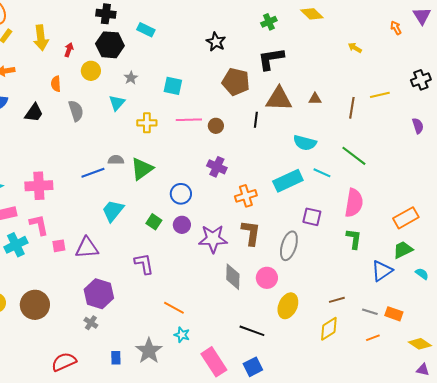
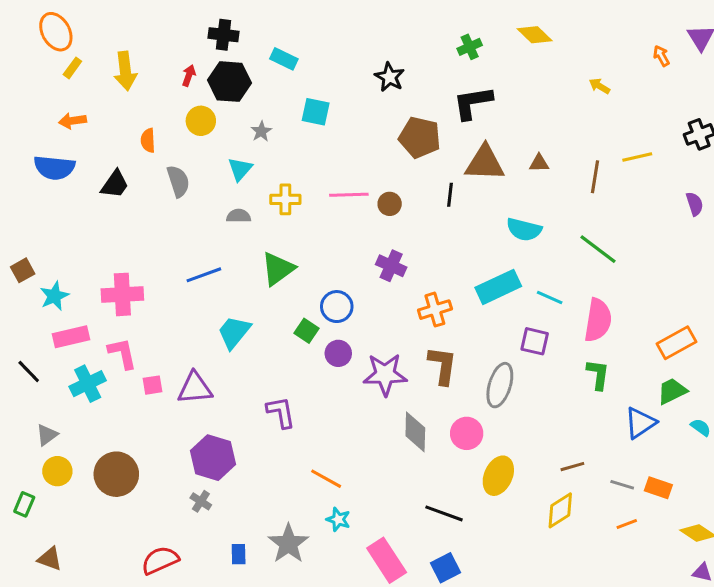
red arrow: (69, 50) -> (189, 76), moved
cyan square: (173, 86) -> (316, 112), moved
gray semicircle: (116, 160) -> (239, 216), moved
cyan line: (322, 173) -> (550, 297), moved
green square: (154, 222) -> (307, 331), moved

